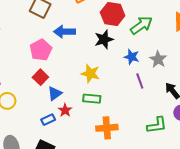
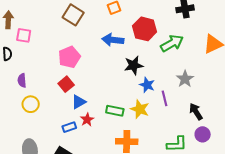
blue arrow: (65, 32) -> (113, 40), moved
black star: (104, 39) -> (134, 65), moved
blue star: (132, 57) -> (147, 85), moved
yellow star: (90, 74) -> (140, 109), moved

